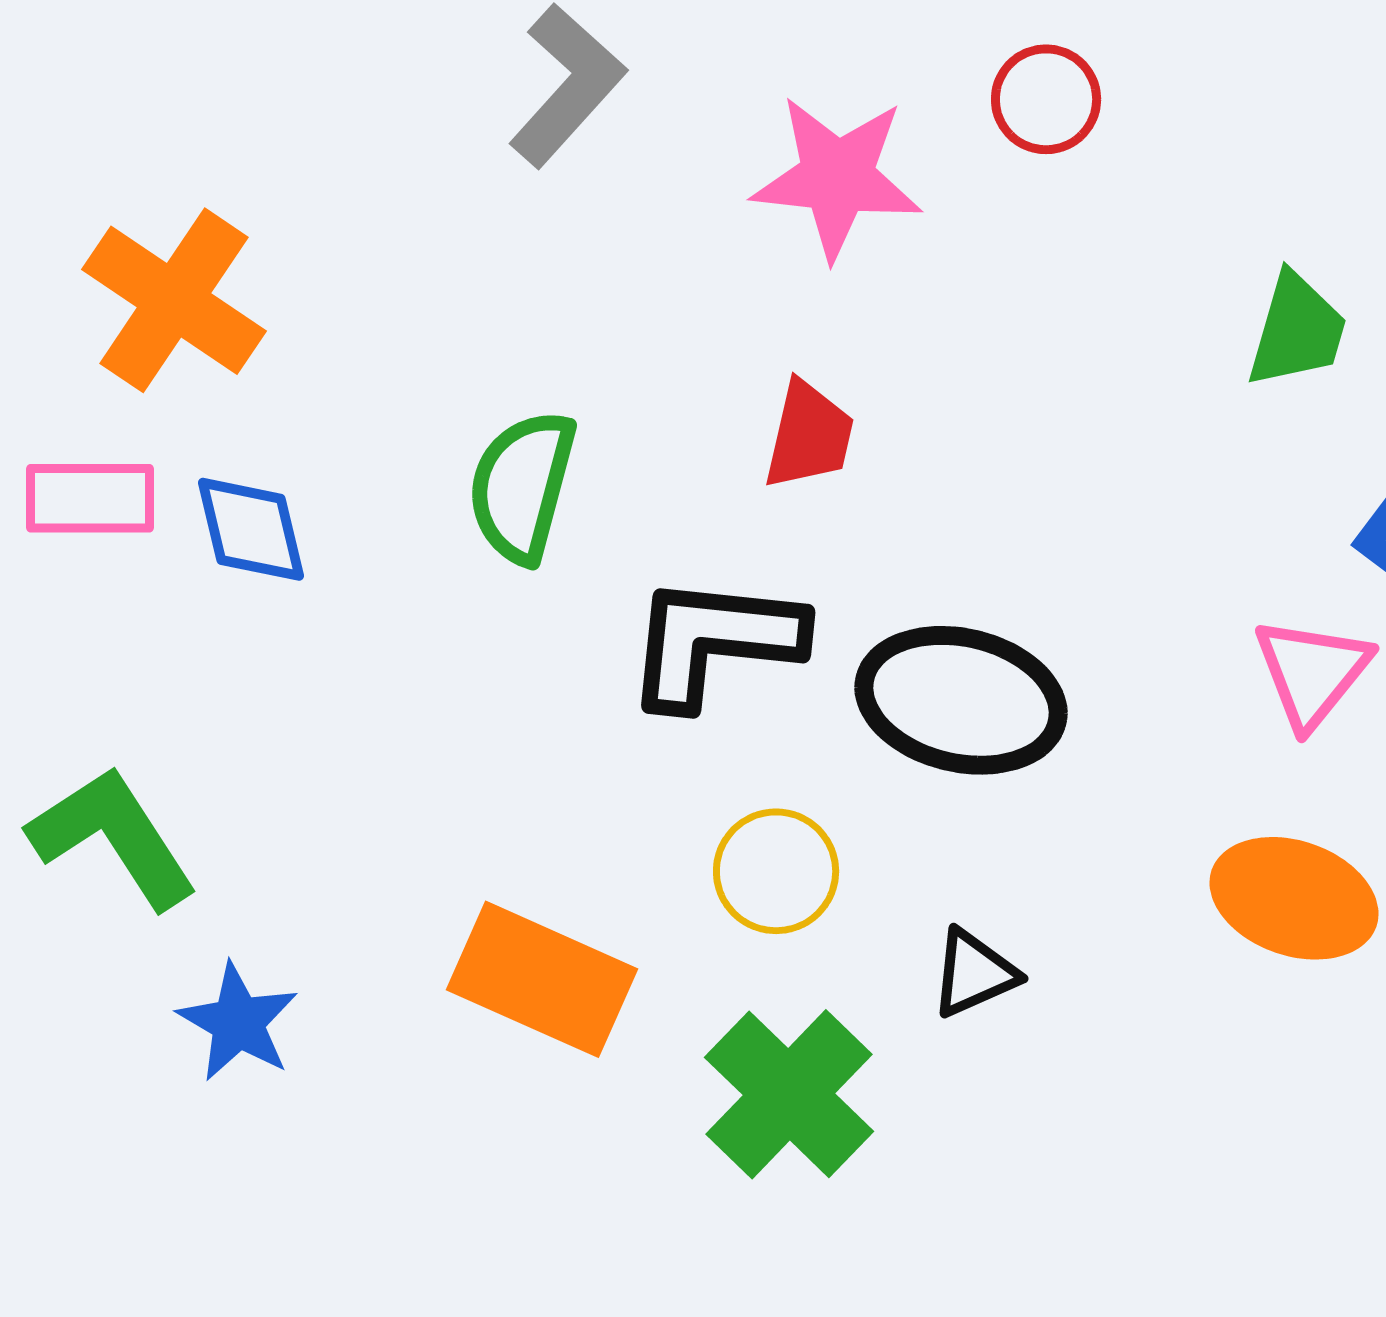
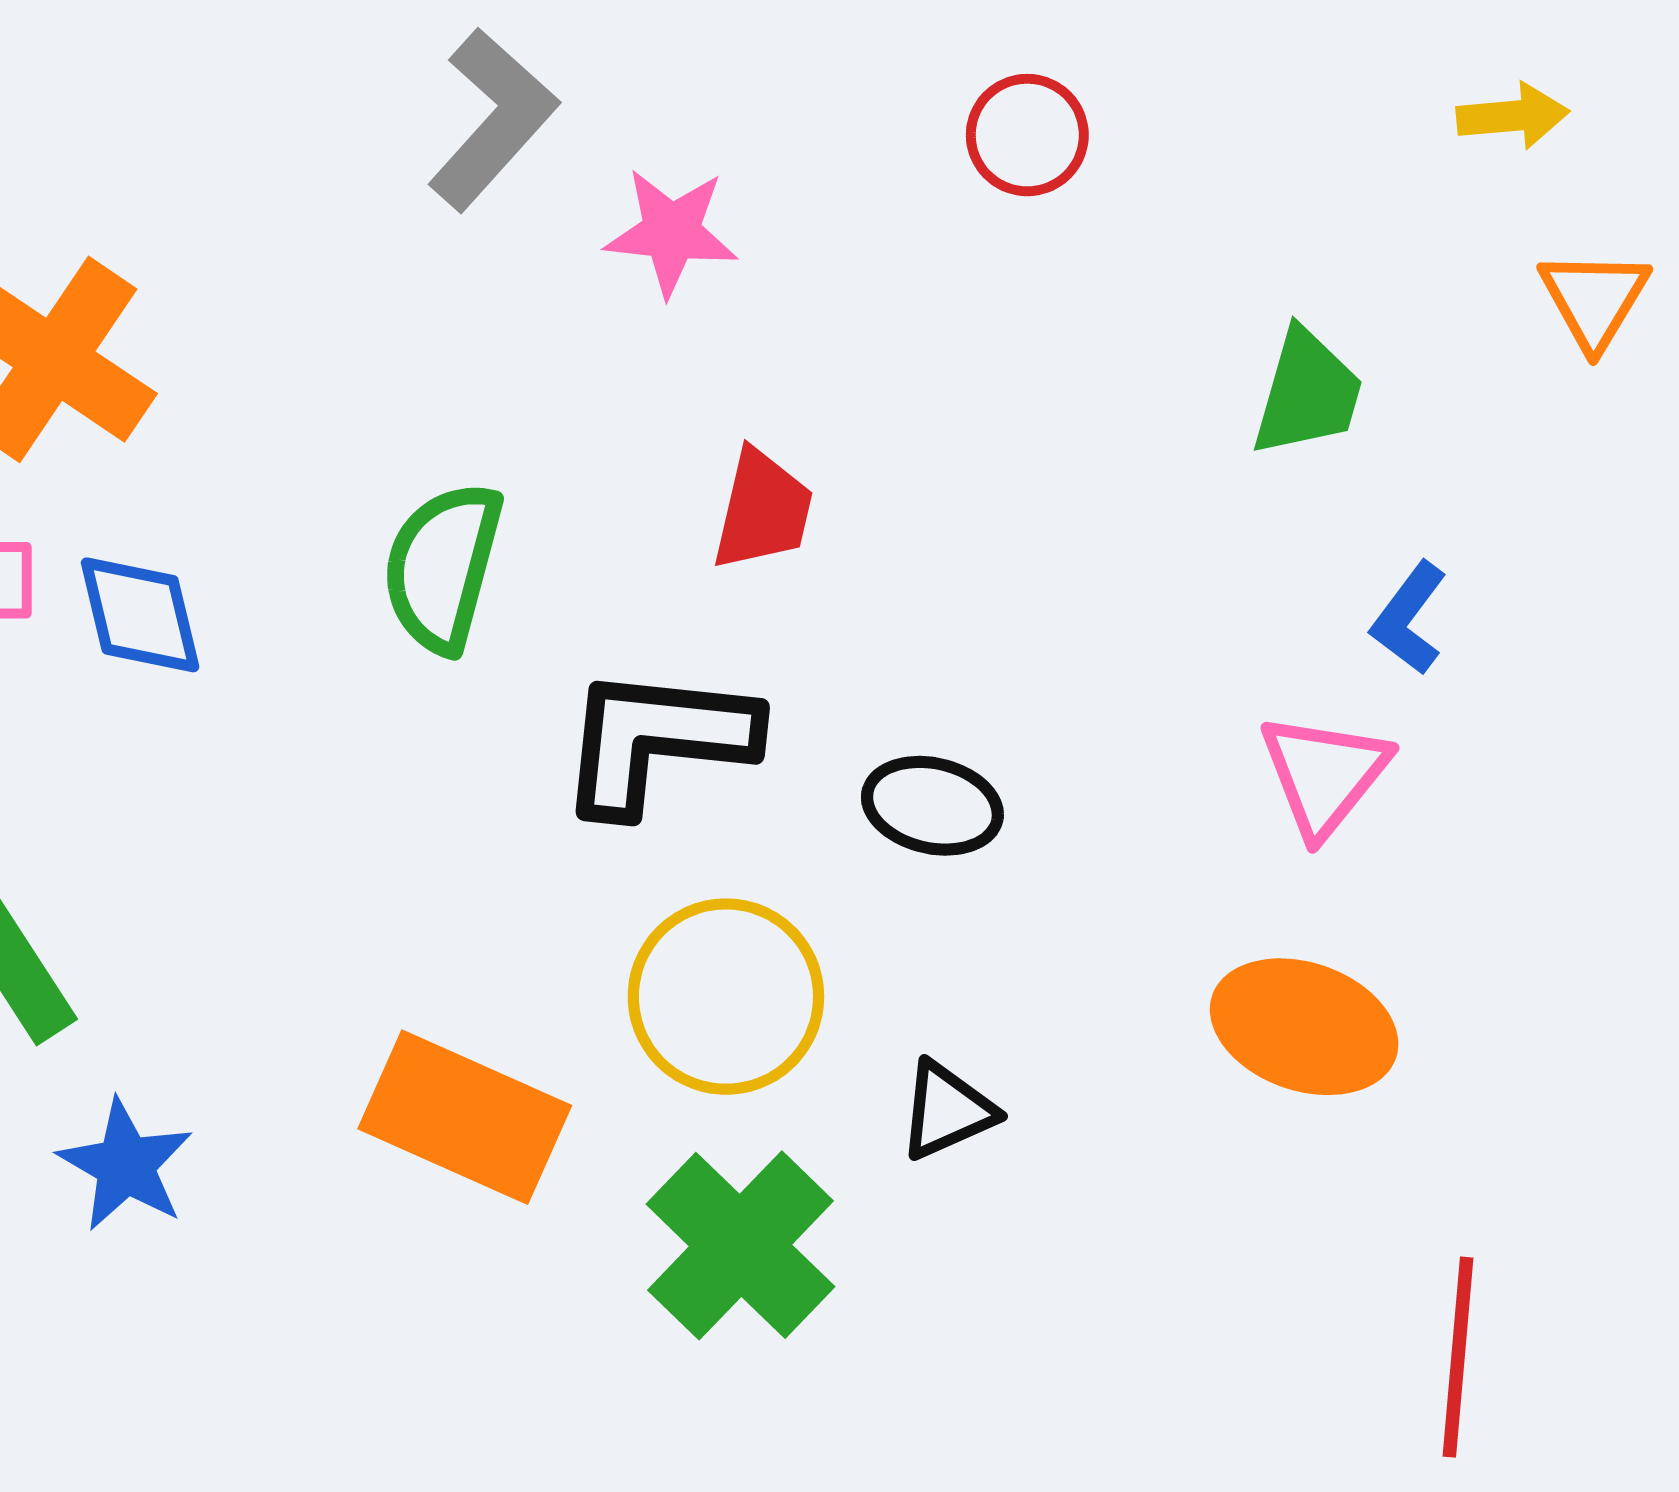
pink star: (837, 177) -> (671, 232), moved, size x0.7
black ellipse: (961, 700) -> (932, 806), size x0.6
yellow circle: (776, 871) -> (726, 997), size x1.4

